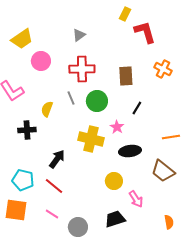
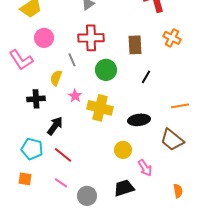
pink circle: (41, 61) -> (44, 38), moved
gray line: (71, 98) -> (72, 60), moved
pink star: (117, 127) -> (75, 96), moved
black arrow: (57, 159) -> (55, 126), moved
orange square: (16, 210) -> (25, 179), size x0.6

